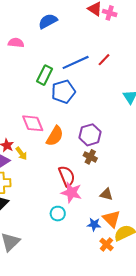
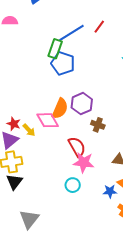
green rectangle: (45, 75) -> (55, 49), moved
blue pentagon: (63, 92) -> (63, 63), turned -30
pink diamond: (33, 123) -> (48, 120), moved
purple hexagon: (90, 135) -> (82, 104), moved

